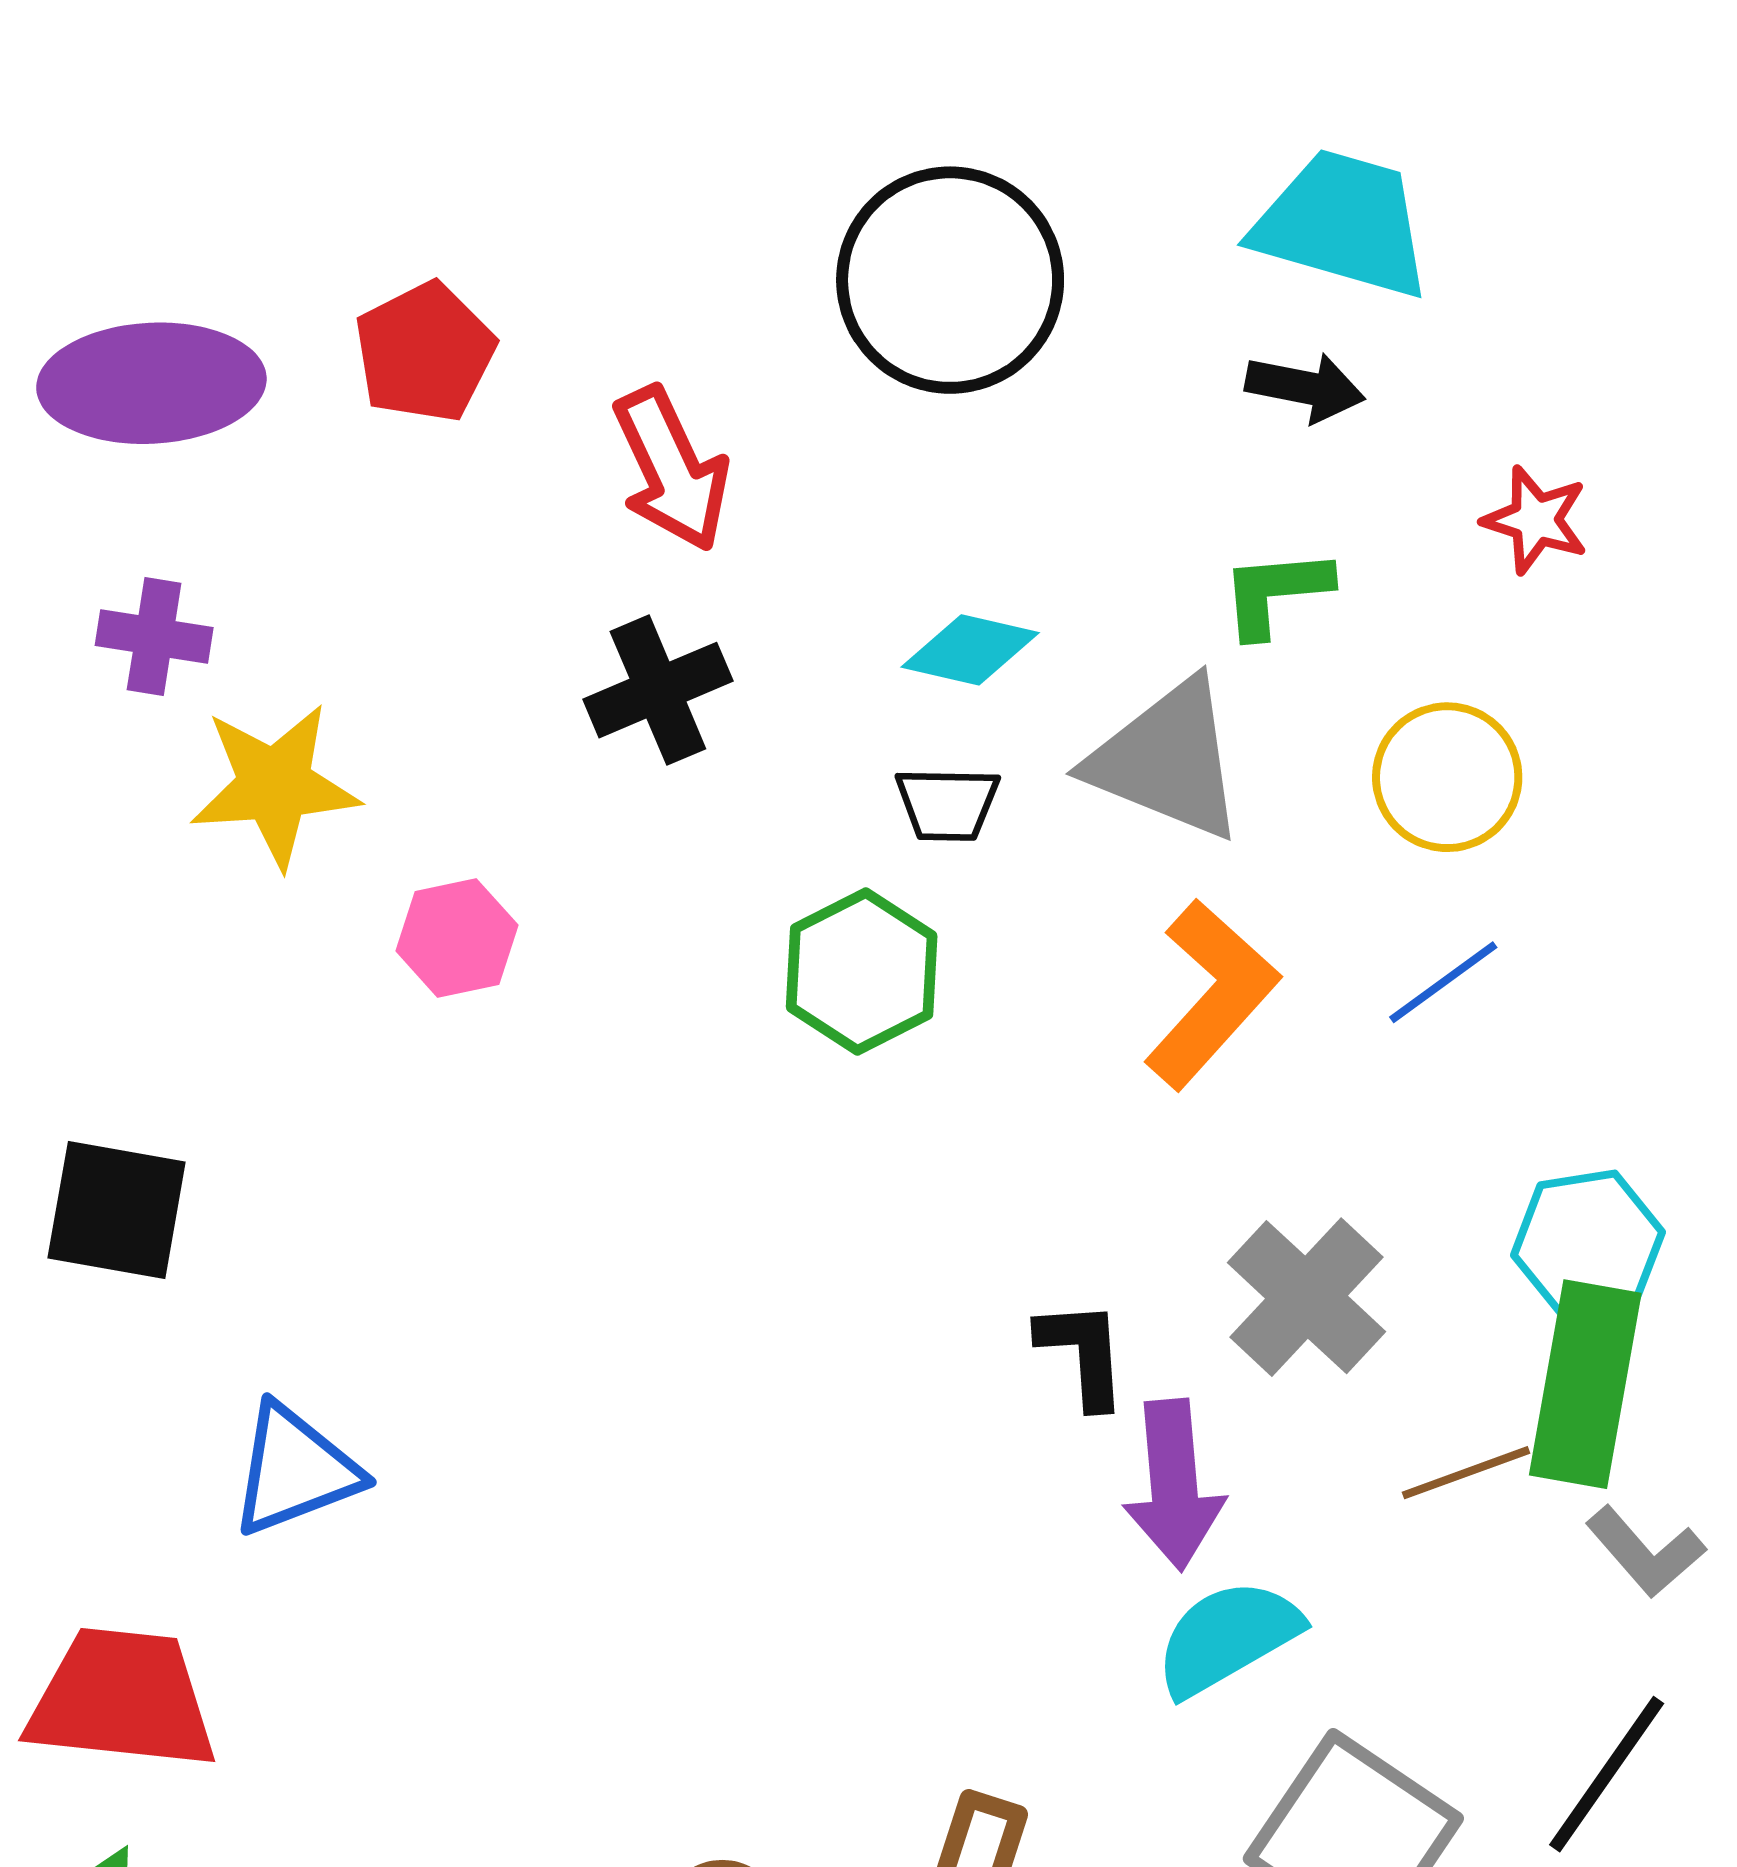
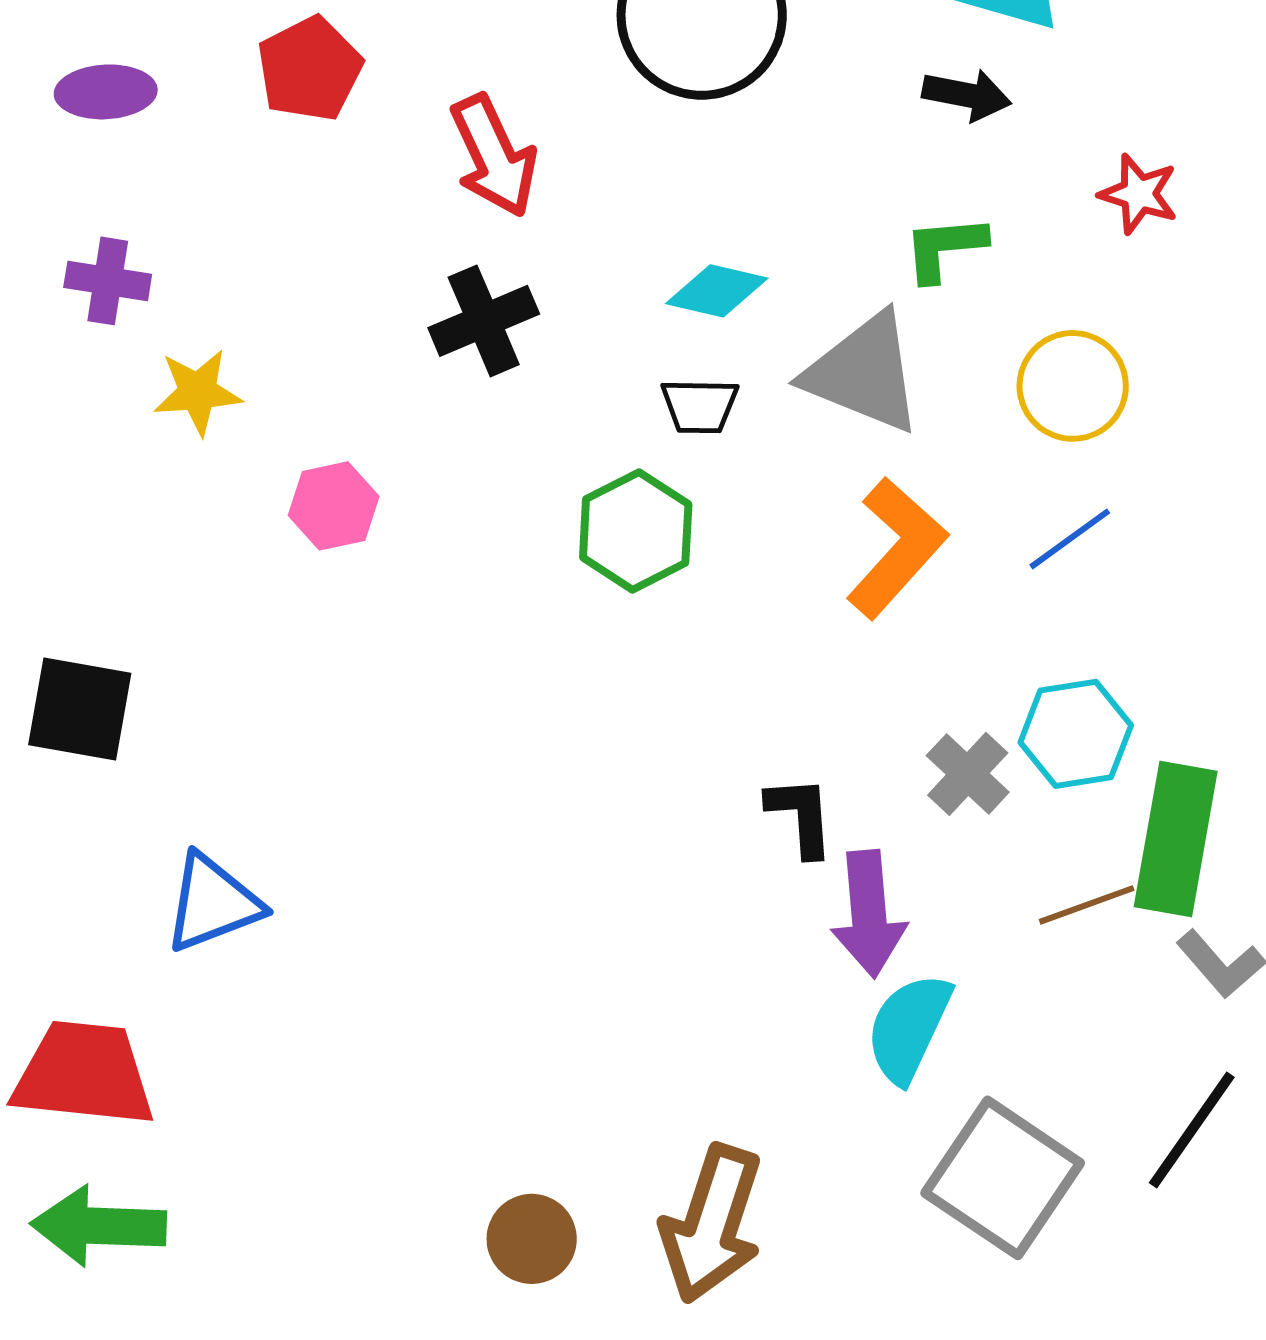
purple ellipse: (151, 383) -> (106, 92), size x0.6
yellow star: (275, 785) -> (198, 392), size x0.7
cyan hexagon: (1588, 1244) -> (1076, 734), moved
gray cross: (1307, 1297) -> (968, 774), size x0.7
cyan semicircle: (1227, 1637) -> (909, 1028), turned -35

